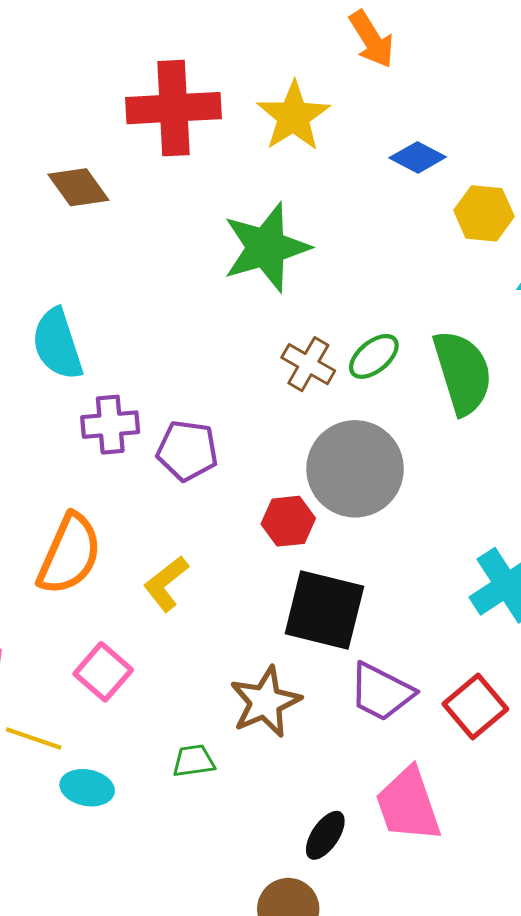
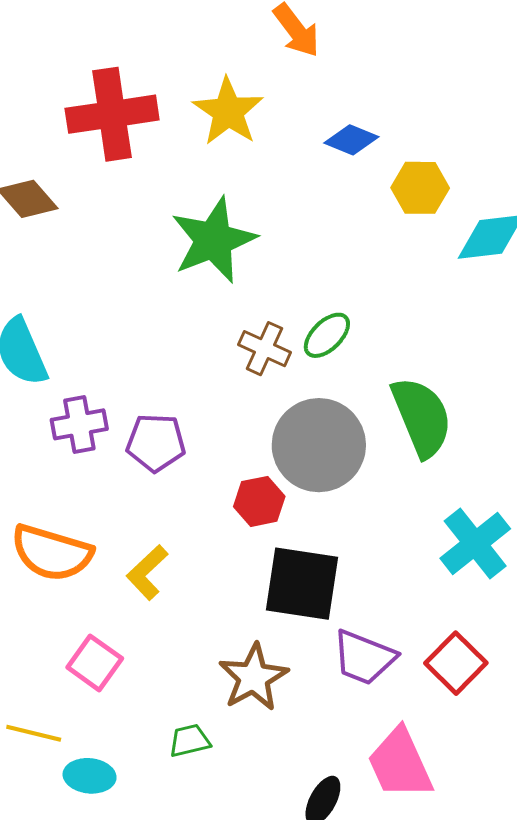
green semicircle: (463, 372) -> (422, 417), moved
orange semicircle: (70, 554) -> (52, 553), turned 88

